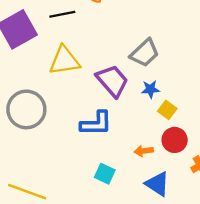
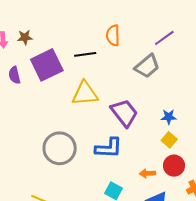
gray trapezoid: (145, 53) -> (147, 66), moved
blue star: (150, 89) -> (169, 117), moved
gray circle: (26, 109) -> (60, 148), moved

